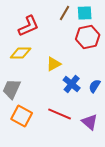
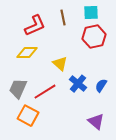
brown line: (65, 13) -> (63, 18), moved, turned -42
yellow triangle: (54, 64) -> (60, 64), turned -49
red line: (60, 114) -> (45, 92), moved, turned -55

